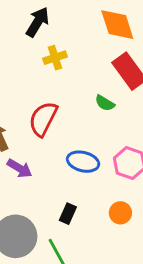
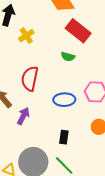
purple arrow: (20, 168) -> (23, 116), turned -78

